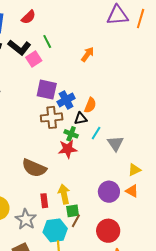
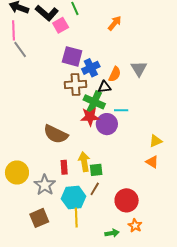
cyan line: (96, 133) -> (121, 110), moved, turned 56
green cross: (71, 134) -> (94, 102), size x1.5
gray triangle: (115, 143) -> (139, 69), moved
purple circle: (109, 192) -> (107, 124), moved
green square: (73, 211) -> (96, 170), moved

